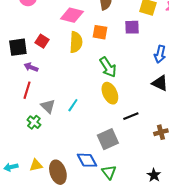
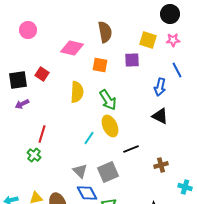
yellow semicircle: (76, 42) -> (77, 92), moved
purple arrow: (31, 67) -> (22, 104), moved, turned -48
red line: (27, 90) -> (42, 134), moved
cyan line: (73, 105) -> (89, 138), moved
gray triangle: (48, 106) -> (80, 171), moved

